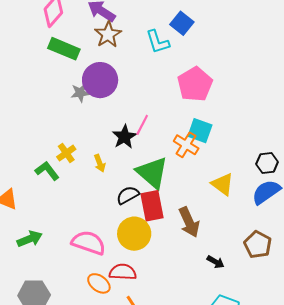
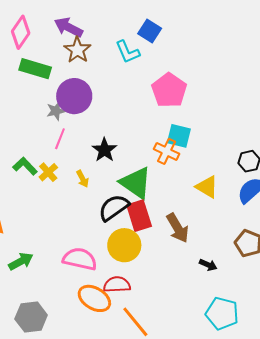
pink line: (142, 125) -> (60, 139), moved
green L-shape: (47, 171) -> (25, 166), moved
black semicircle: (128, 195) -> (114, 208), size x1.4
orange ellipse: (99, 283) -> (94, 298), size x1.4

